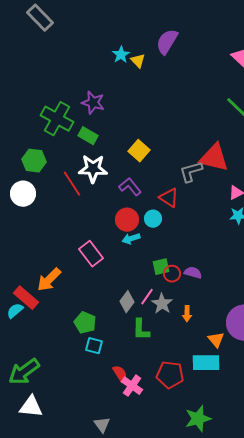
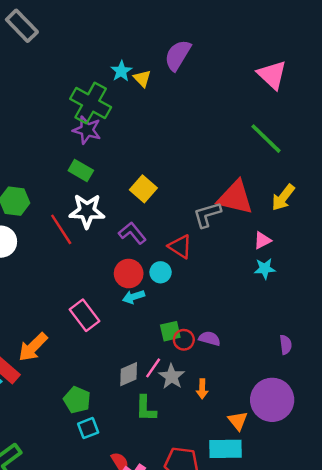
green cross: (57, 119) -> (91, 103), moved
gray diamond: (127, 302) -> (129, 374), turned 30
cyan square: (94, 346) -> (88, 428), turned -36

